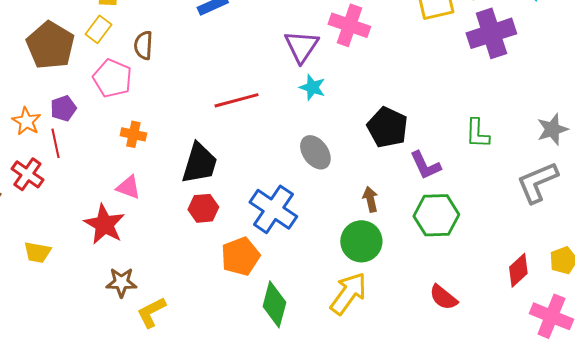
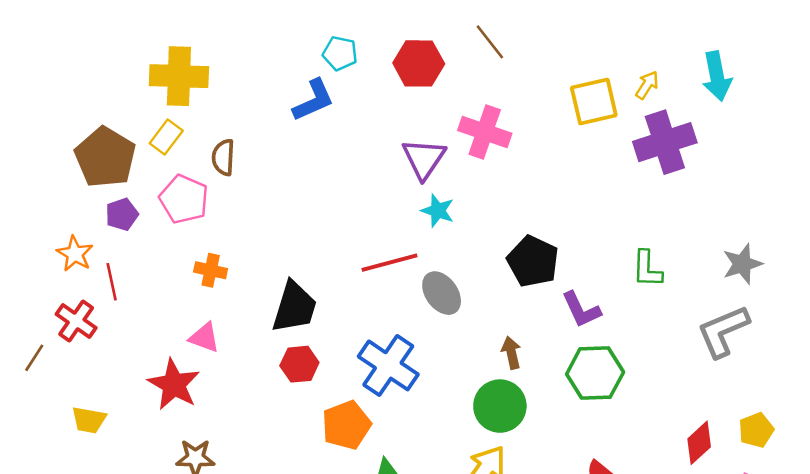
red line: (236, 100) -> (390, 263), moved
purple pentagon: (63, 108) -> (122, 214), moved

